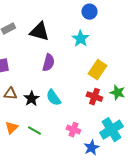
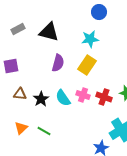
cyan star: (80, 39) -> (90, 39), turned 30
yellow rectangle: (97, 70) -> (87, 65), moved
pink cross: (73, 130) -> (83, 95), moved

